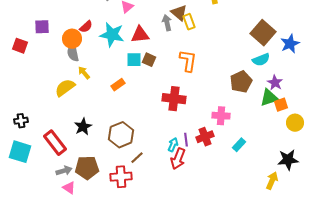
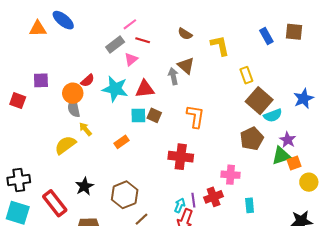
yellow rectangle: (189, 22) -> (246, 75), moved
brown square: (263, 33) -> (259, 101), moved
black cross: (21, 121) -> (19, 180), size x1.5
cyan rectangle: (239, 145) -> (250, 205), turned -48

